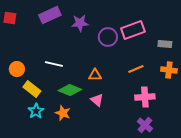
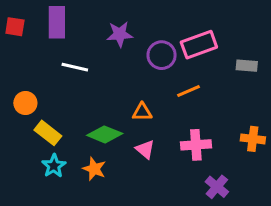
purple rectangle: (50, 15) -> (57, 22), moved, turned -65
white line: (54, 64) -> (75, 67), moved
orange line: (136, 69) -> (188, 91), moved
orange cross: (169, 70) -> (253, 139), moved
pink cross: (145, 97) -> (196, 145), moved

